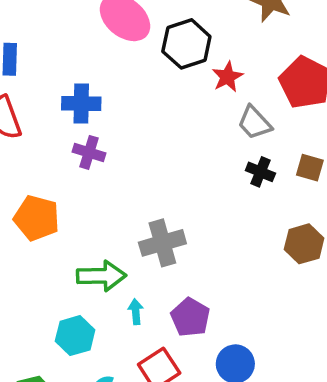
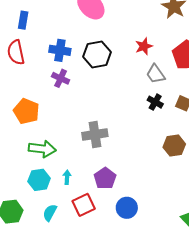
black hexagon: (186, 44) -> (97, 54), moved
green arrow: (101, 276) -> (42, 149), moved
cyan arrow: (136, 312) -> (67, 177), moved

